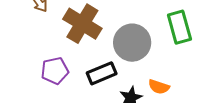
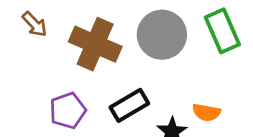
gray circle: (132, 43) -> (162, 35), moved

